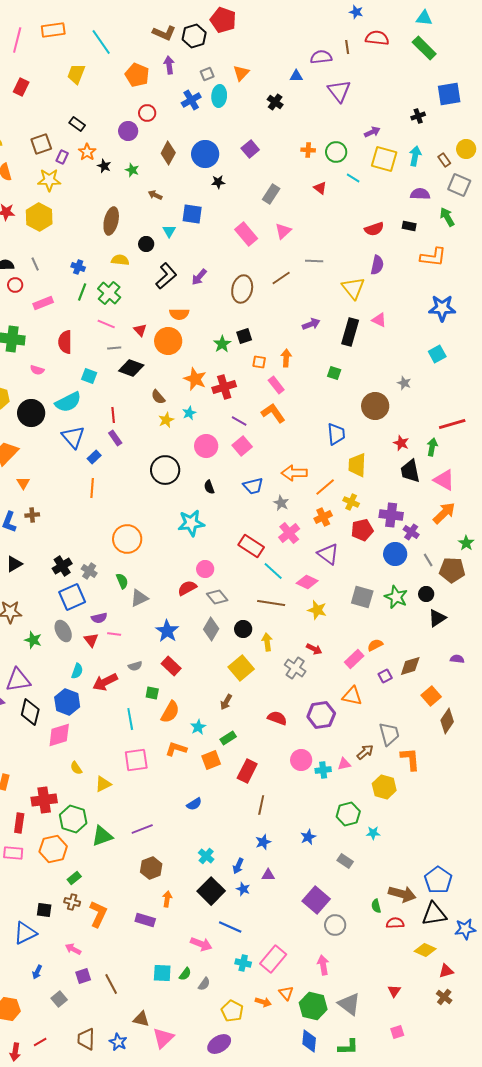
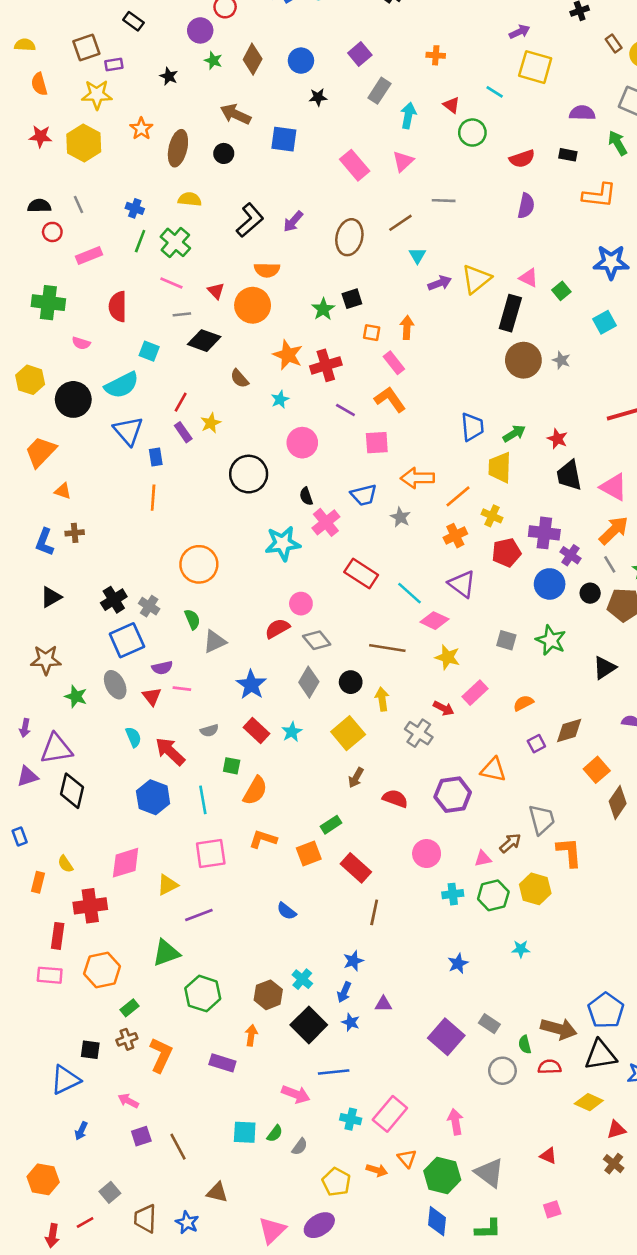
orange star: (87, 152) -> (141, 129), moved
green circle: (336, 152) -> (472, 133), moved
blue circle: (205, 154) -> (301, 61), size x0.7
cyan arrow: (415, 156) -> (408, 116), moved
purple rectangle: (62, 157) -> (114, 64), turned 56
brown rectangle: (444, 160) -> (614, 44), moved
green star: (132, 170) -> (213, 61), moved
gray rectangle: (271, 194) -> (379, 91), moved
brown arrow: (155, 195) -> (236, 114), size x1.6
cyan triangle: (169, 231) -> (417, 256), moved
black circle: (146, 244) -> (224, 153), moved
yellow triangle: (353, 288) -> (476, 279), moved, turned 30
black rectangle: (350, 332) -> (510, 313), moved
green square: (334, 373) -> (561, 291), moved, turned 32
brown circle: (375, 406) -> (523, 360), moved
red line: (113, 415) -> (181, 402), turned 35
yellow star: (166, 420) -> (211, 423), moved
pink square: (242, 446) -> (377, 443), moved, turned 36
green arrow: (432, 447) -> (514, 433), moved, turned 48
blue rectangle: (94, 457) -> (156, 457), turned -56
orange triangle: (23, 483) -> (63, 491), turned -40
pink cross: (289, 533) -> (326, 522), moved
gray line: (428, 560) -> (610, 564), moved
cyan line: (273, 571) -> (410, 593), moved
black circle: (426, 594) -> (590, 593), moved
gray square: (362, 597) -> (506, 640), size x0.7
pink rectangle: (354, 659) -> (475, 693), moved
cyan semicircle: (77, 671) -> (133, 737), turned -42
red arrow: (105, 682) -> (170, 751), turned 70
blue hexagon: (67, 702) -> (153, 797), moved
brown arrow: (226, 702) -> (356, 778), moved
cyan star: (198, 727) -> (292, 732), moved
pink diamond: (59, 735) -> (126, 863), moved
yellow semicircle: (76, 768) -> (65, 864), moved
cyan cross: (323, 770) -> (453, 894), moved
red rectangle: (247, 771) -> (356, 868), turned -75
blue semicircle: (194, 804) -> (287, 911), turned 70
green hexagon: (348, 814) -> (493, 895), moved
green hexagon: (73, 819) -> (203, 994), moved
purple line: (142, 829) -> (199, 915), moved
blue star: (308, 837) -> (458, 963), moved
blue star: (263, 842) -> (353, 961), moved
gray rectangle: (345, 861) -> (489, 1024), moved
brown hexagon: (151, 868) -> (268, 995), moved
brown cross: (72, 902) -> (127, 1039), turned -35
gray circle: (335, 925) -> (502, 1071), moved
blue line: (230, 927) -> (334, 1072), turned -30
red triangle: (394, 991) -> (548, 1156), turned -40
gray square: (59, 999) -> (110, 1192), moved
pink triangle: (163, 1038) -> (272, 1230), moved

